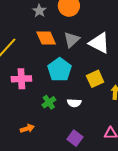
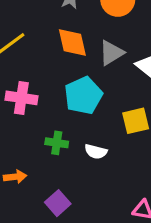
green cross: (49, 102) -> (57, 143), turned 32
purple square: (75, 138) -> (58, 203), moved

